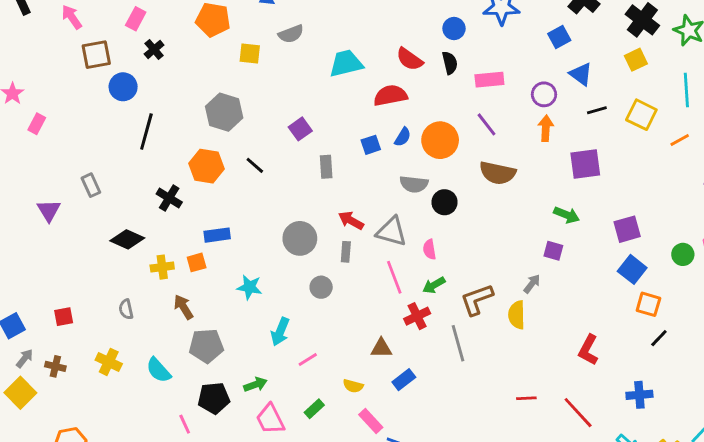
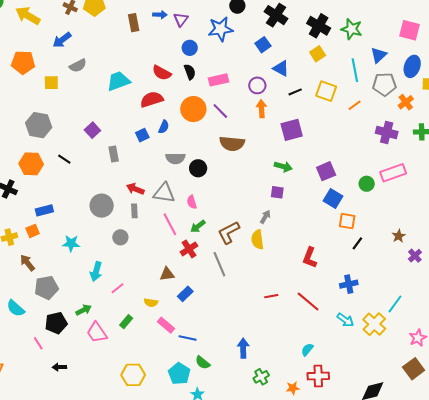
orange circle: (440, 140) -> (193, 109), moved

